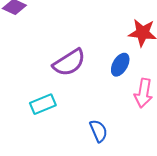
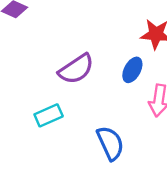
blue semicircle: (98, 131) -> (110, 143), size x1.4

